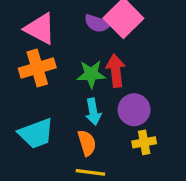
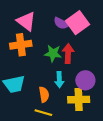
purple circle: (134, 110) -> (85, 80), moved
cyan arrow: (93, 112) -> (59, 80), moved
yellow cross: (144, 142) -> (79, 100), size x1.5

